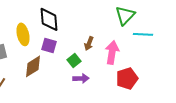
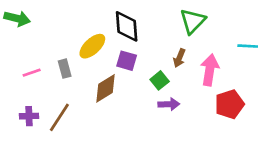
green triangle: (125, 15) -> (193, 21), moved
yellow ellipse: (23, 34) -> (92, 46), turned 60

